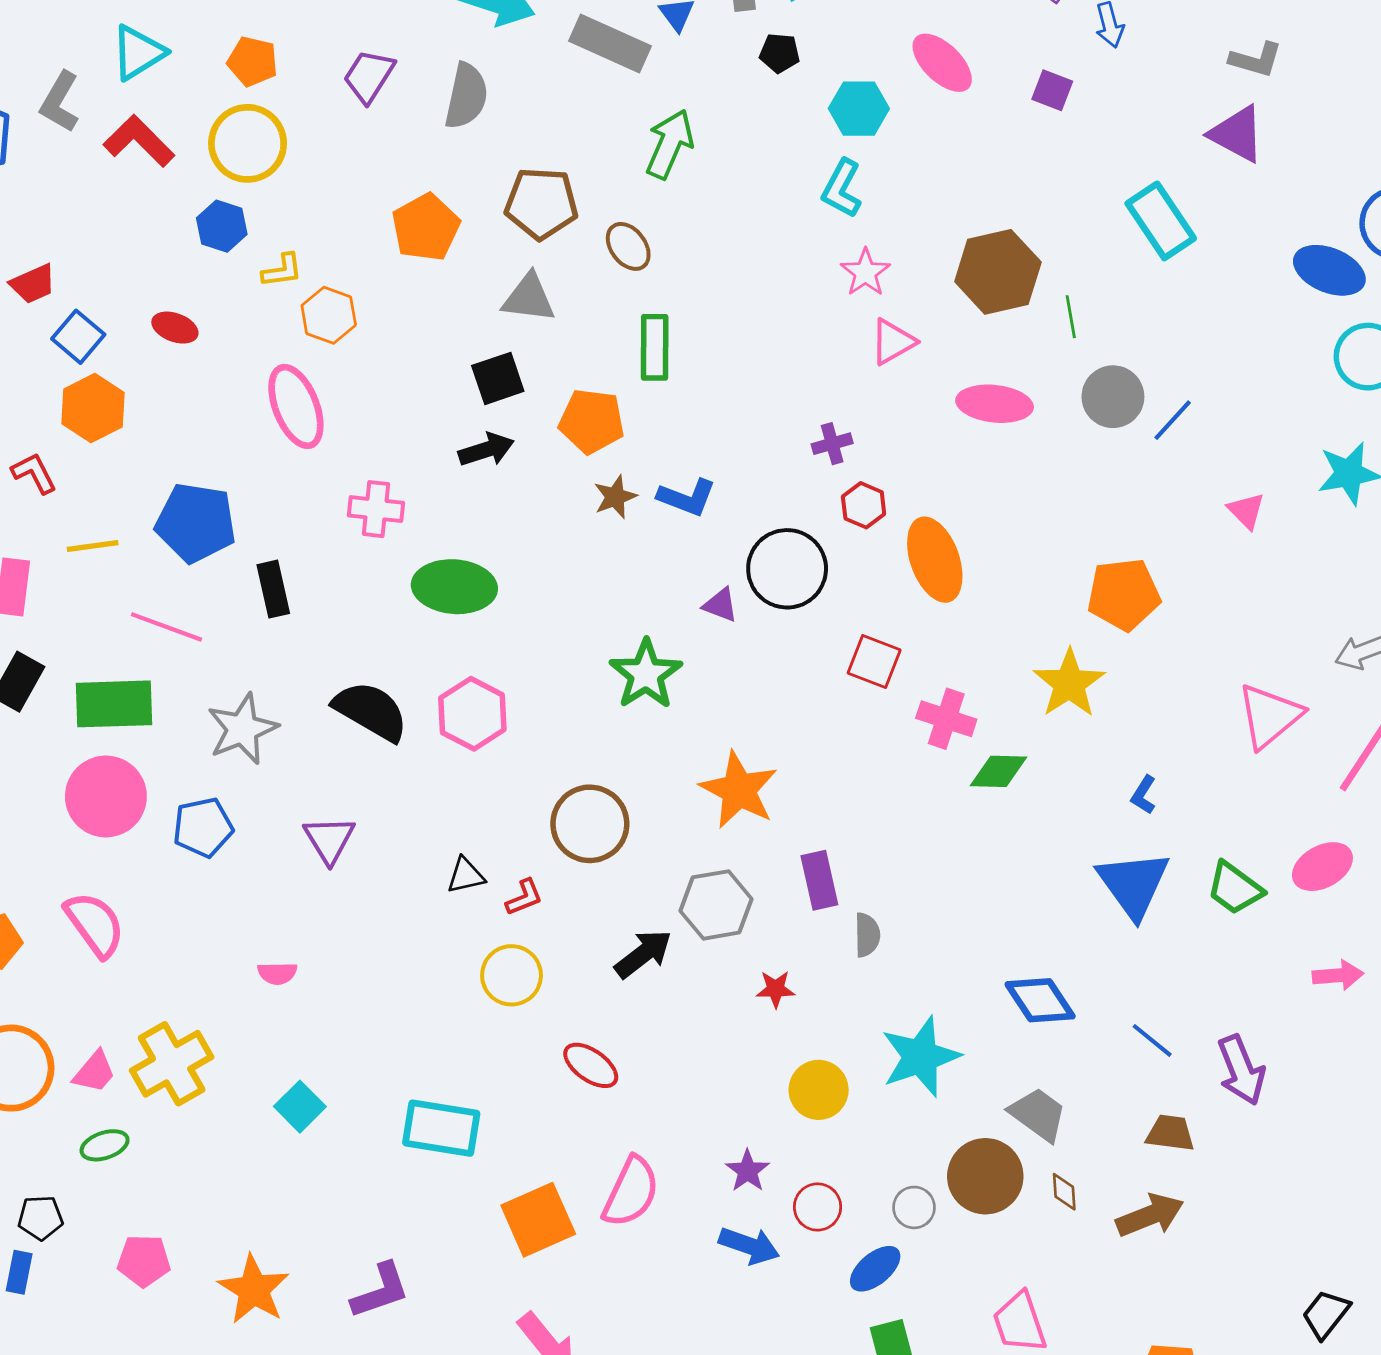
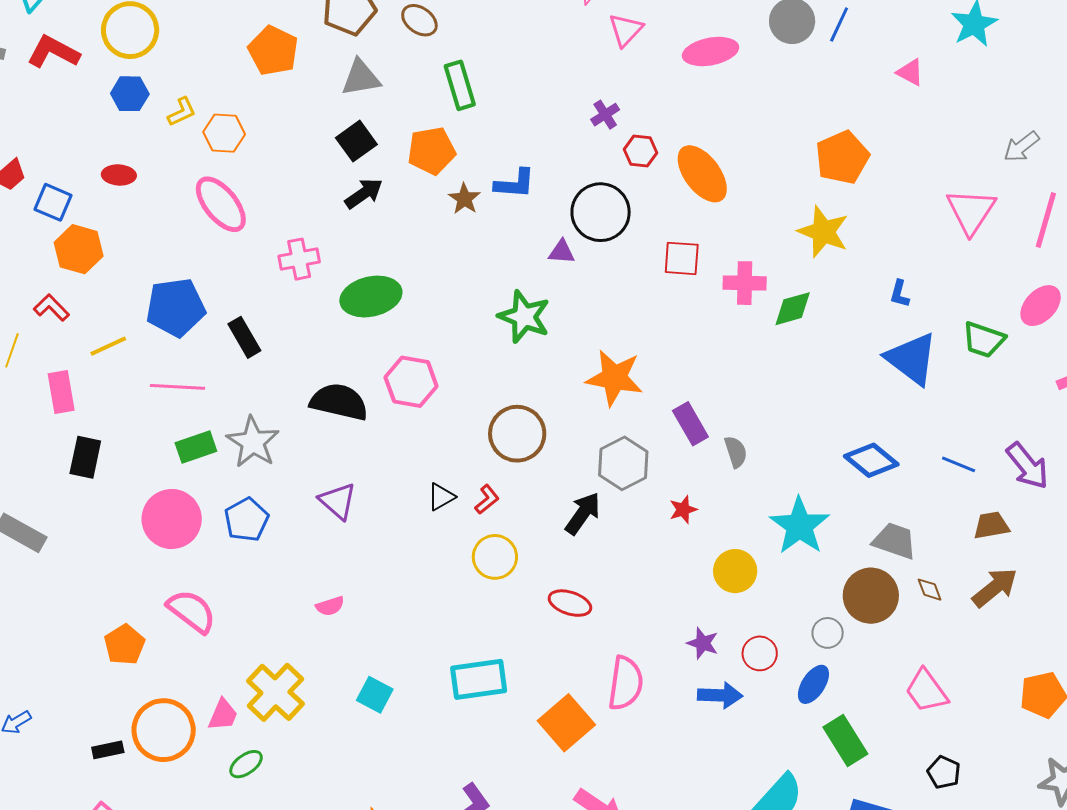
green rectangle: (114, 704) -> (196, 447), moved, size x0.7

